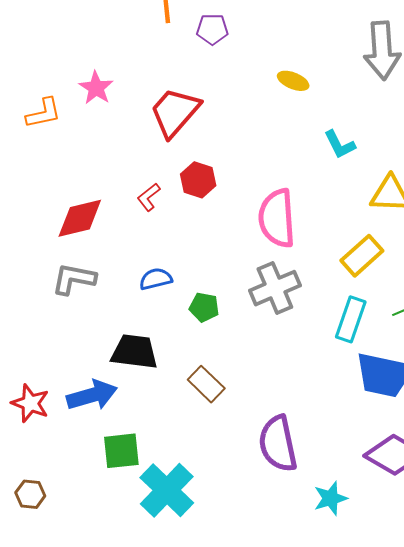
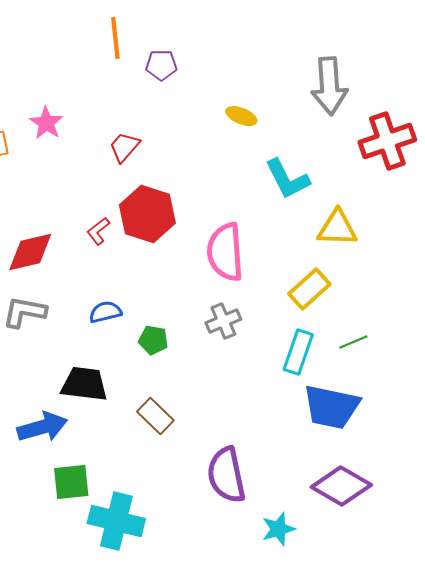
red trapezoid: (175, 112) -> (124, 147), size x0.6
cyan L-shape: (340, 145) -> (287, 179), size x1.4
red hexagon: (198, 180) -> (147, 214), size x1.6
gray cross: (275, 288) -> (223, 321), size x0.7
cyan cross: (167, 490) -> (116, 521), turned -30

